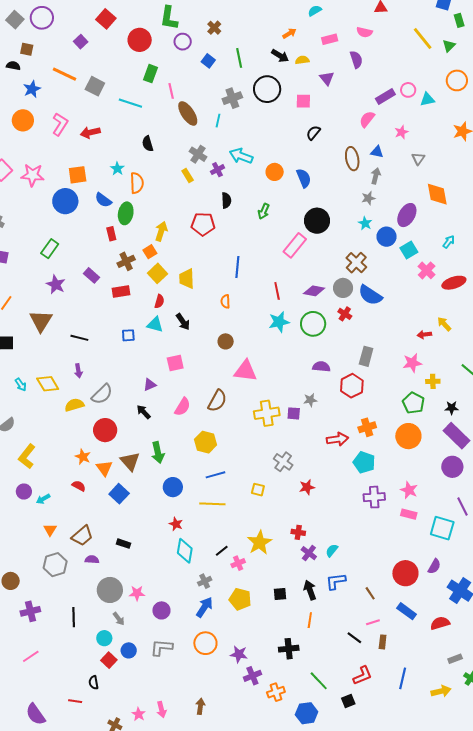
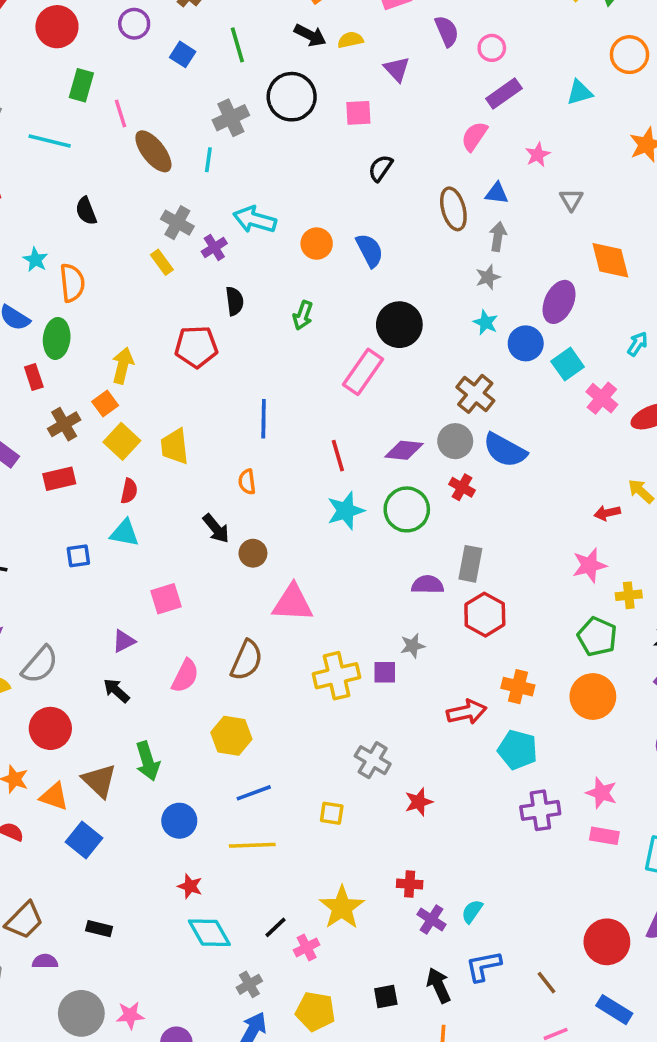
pink circle: (408, 90) -> (492, 48), moved
black arrow: (183, 322) -> (216, 528), moved
gray rectangle: (366, 356) -> (470, 564), moved
orange cross: (367, 427) -> (518, 687), turned 36
orange triangle: (104, 468) -> (54, 796), turned -30
cyan diamond: (185, 551) -> (209, 933), turned -35

